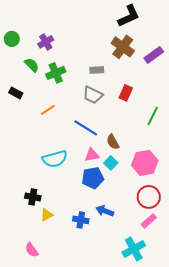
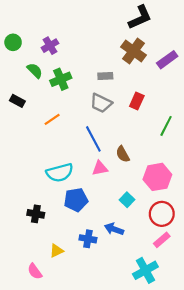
blue line: (86, 128) -> (93, 139), turned 30
cyan square: (111, 163) -> (127, 200), moved
blue pentagon: (93, 178) -> (76, 200), moved
yellow triangle: (47, 215) -> (56, 251), moved

